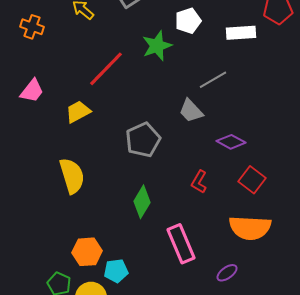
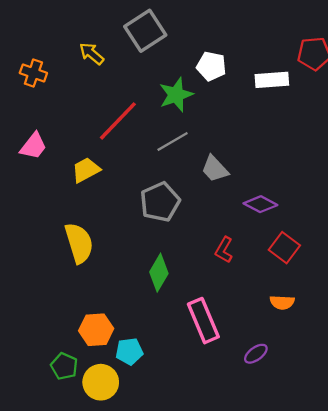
white pentagon: (188, 21) -> (211, 66), turned 30
gray line: (213, 80) -> (173, 141), moved
orange semicircle: (250, 228) -> (282, 302), size x0.5

